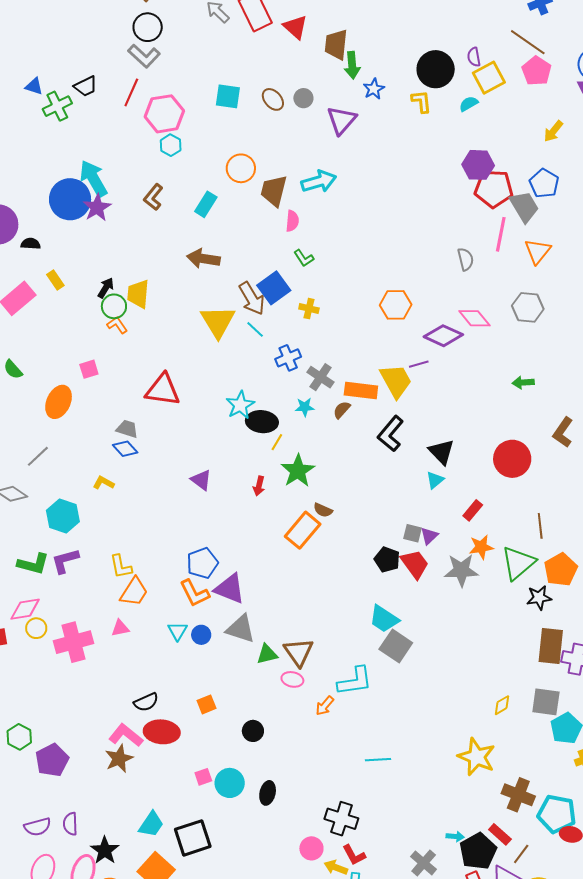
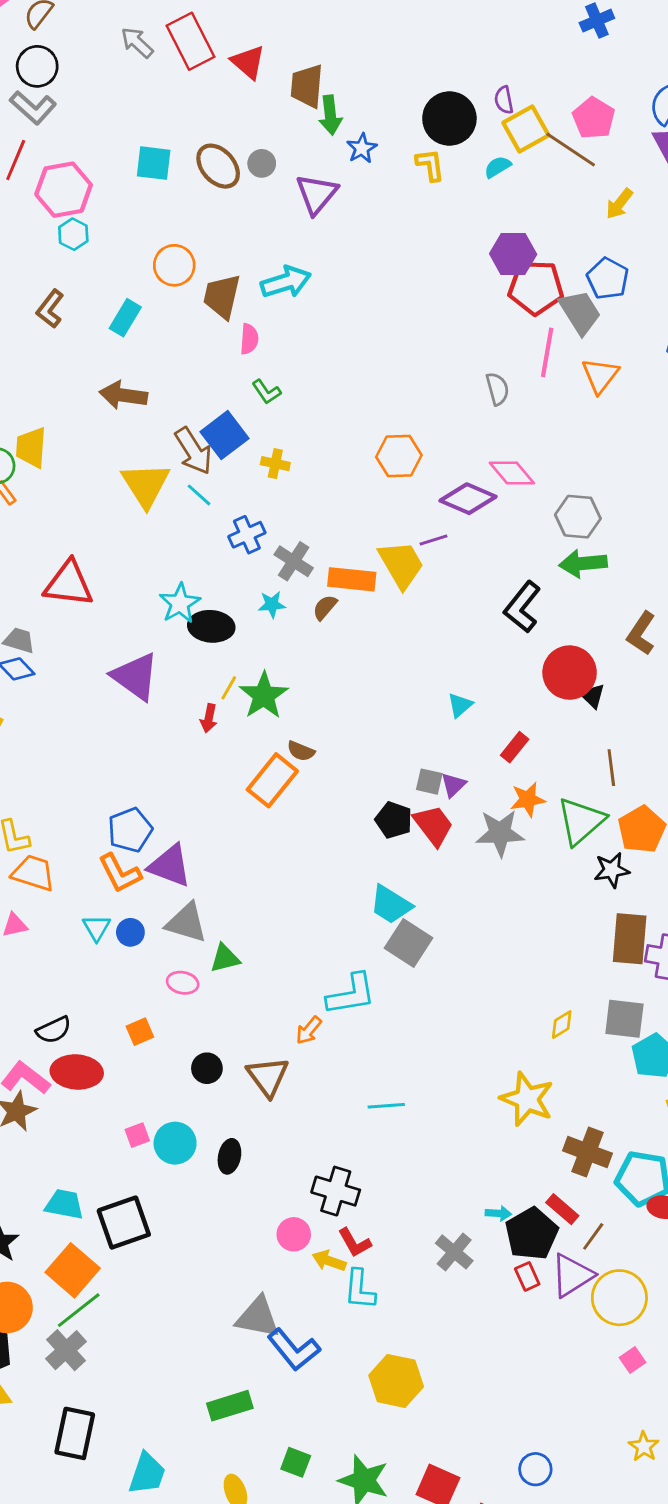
brown line: (528, 42) -> (571, 150), moved
brown ellipse: (273, 99) -> (218, 166), size x1.4
gray hexagon: (528, 307) -> (578, 517), moved
green arrow: (523, 383) -> (583, 563), size x1.5
black L-shape: (391, 434) -> (522, 607), moved
yellow line: (277, 442) -> (229, 688), moved
black triangle: (441, 452) -> (592, 696), moved, size x0.7
purple triangle: (201, 480) -> (135, 676), moved, size x1.6
orange trapezoid: (134, 592) -> (33, 873), turned -104
brown triangle: (299, 652) -> (268, 1077), moved
pink ellipse: (292, 679) -> (183, 983), moved
cyan trapezoid: (151, 824) -> (64, 1204), turned -112

